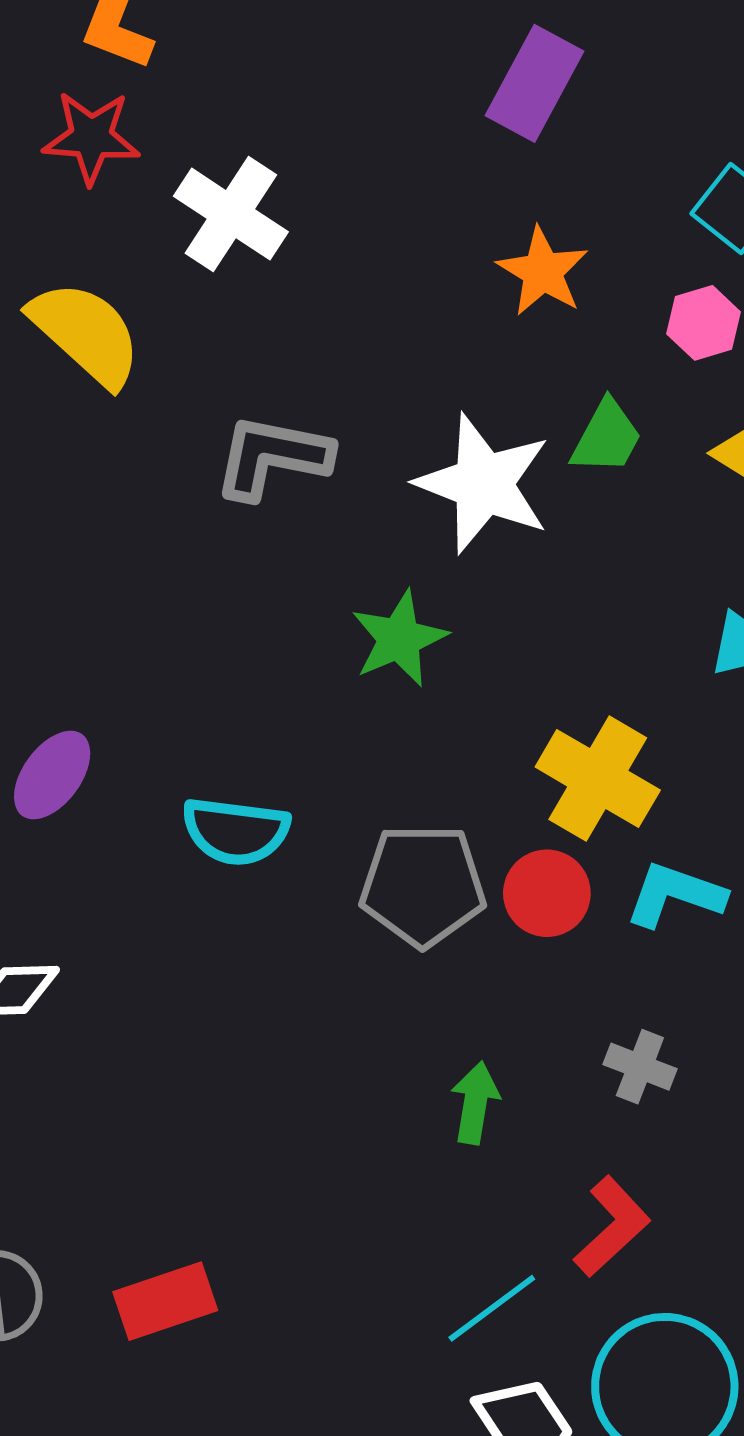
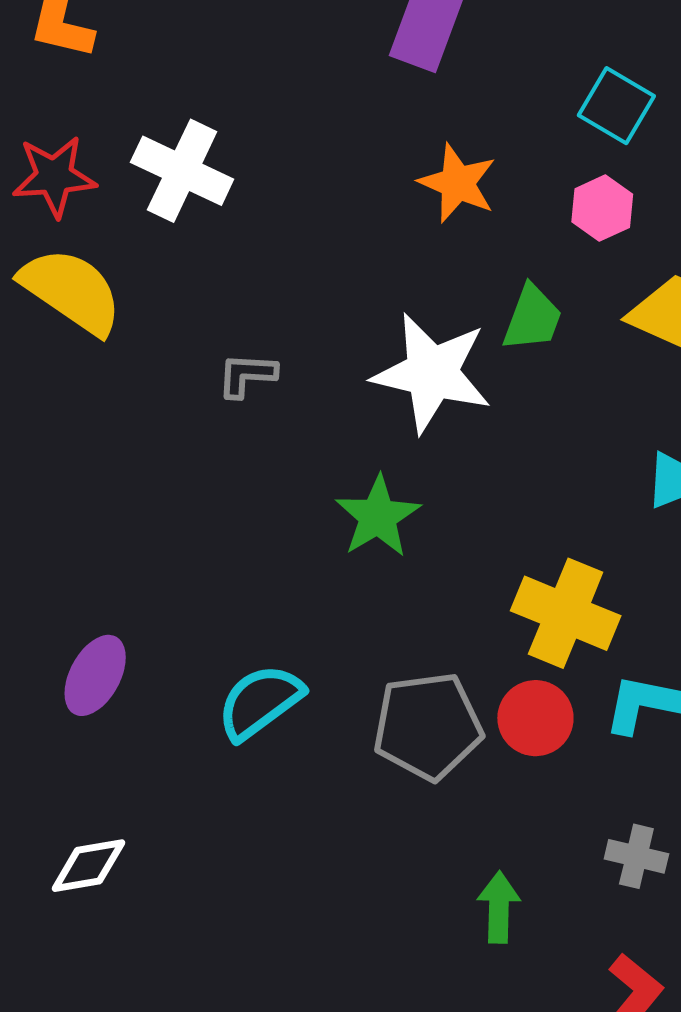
red star: (91, 137) -> (54, 176), moved
gray L-shape: (272, 457) -> (247, 375), size x0.6
cyan semicircle: (236, 831) -> (260, 702), turned 144

